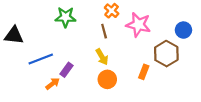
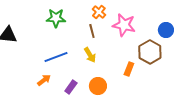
blue line: (41, 59) -> (56, 57), moved
purple rectangle: (67, 70) -> (71, 87), moved
orange circle: (107, 79) -> (98, 86), moved

